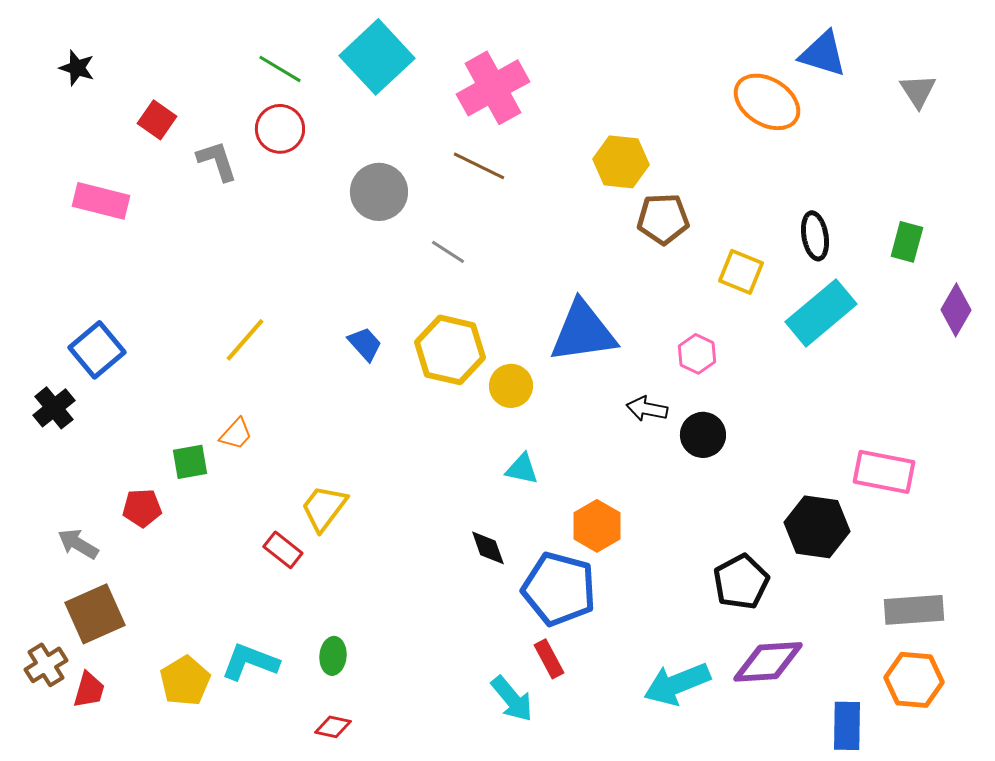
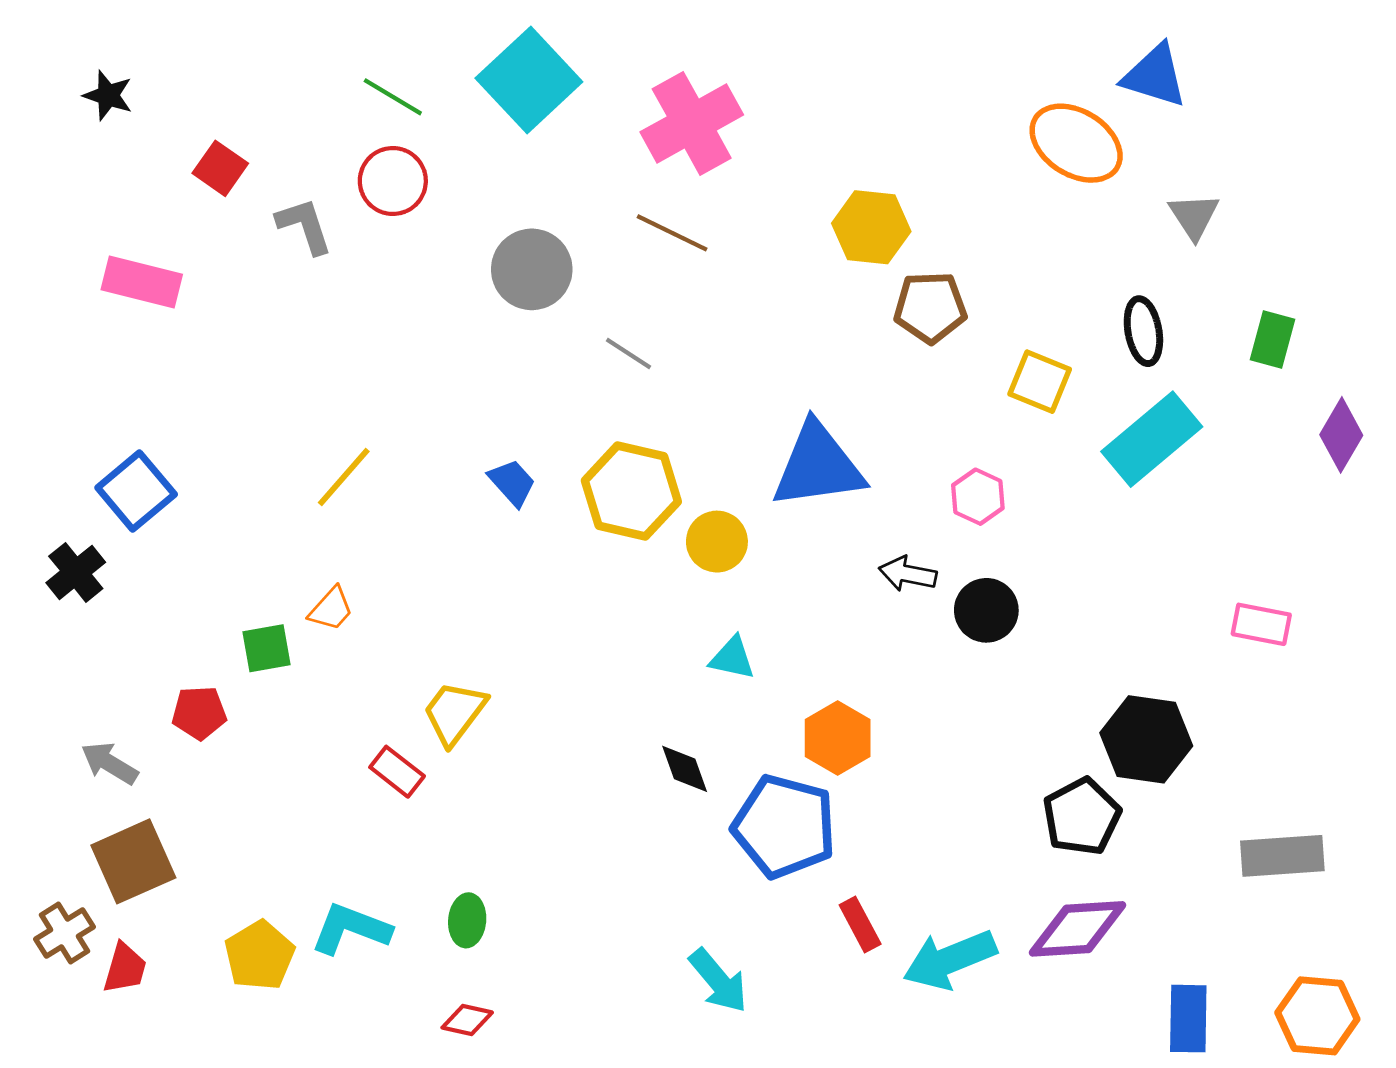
gray triangle: (918, 91) -> (1194, 216), moved
pink rectangle: (884, 472) -> (1261, 624), moved, size x0.7
black pentagon: (741, 582) -> (1082, 817), moved
red rectangle: (549, 659) -> (860, 925), moved
orange hexagon: (914, 680) -> (1317, 1016), moved

